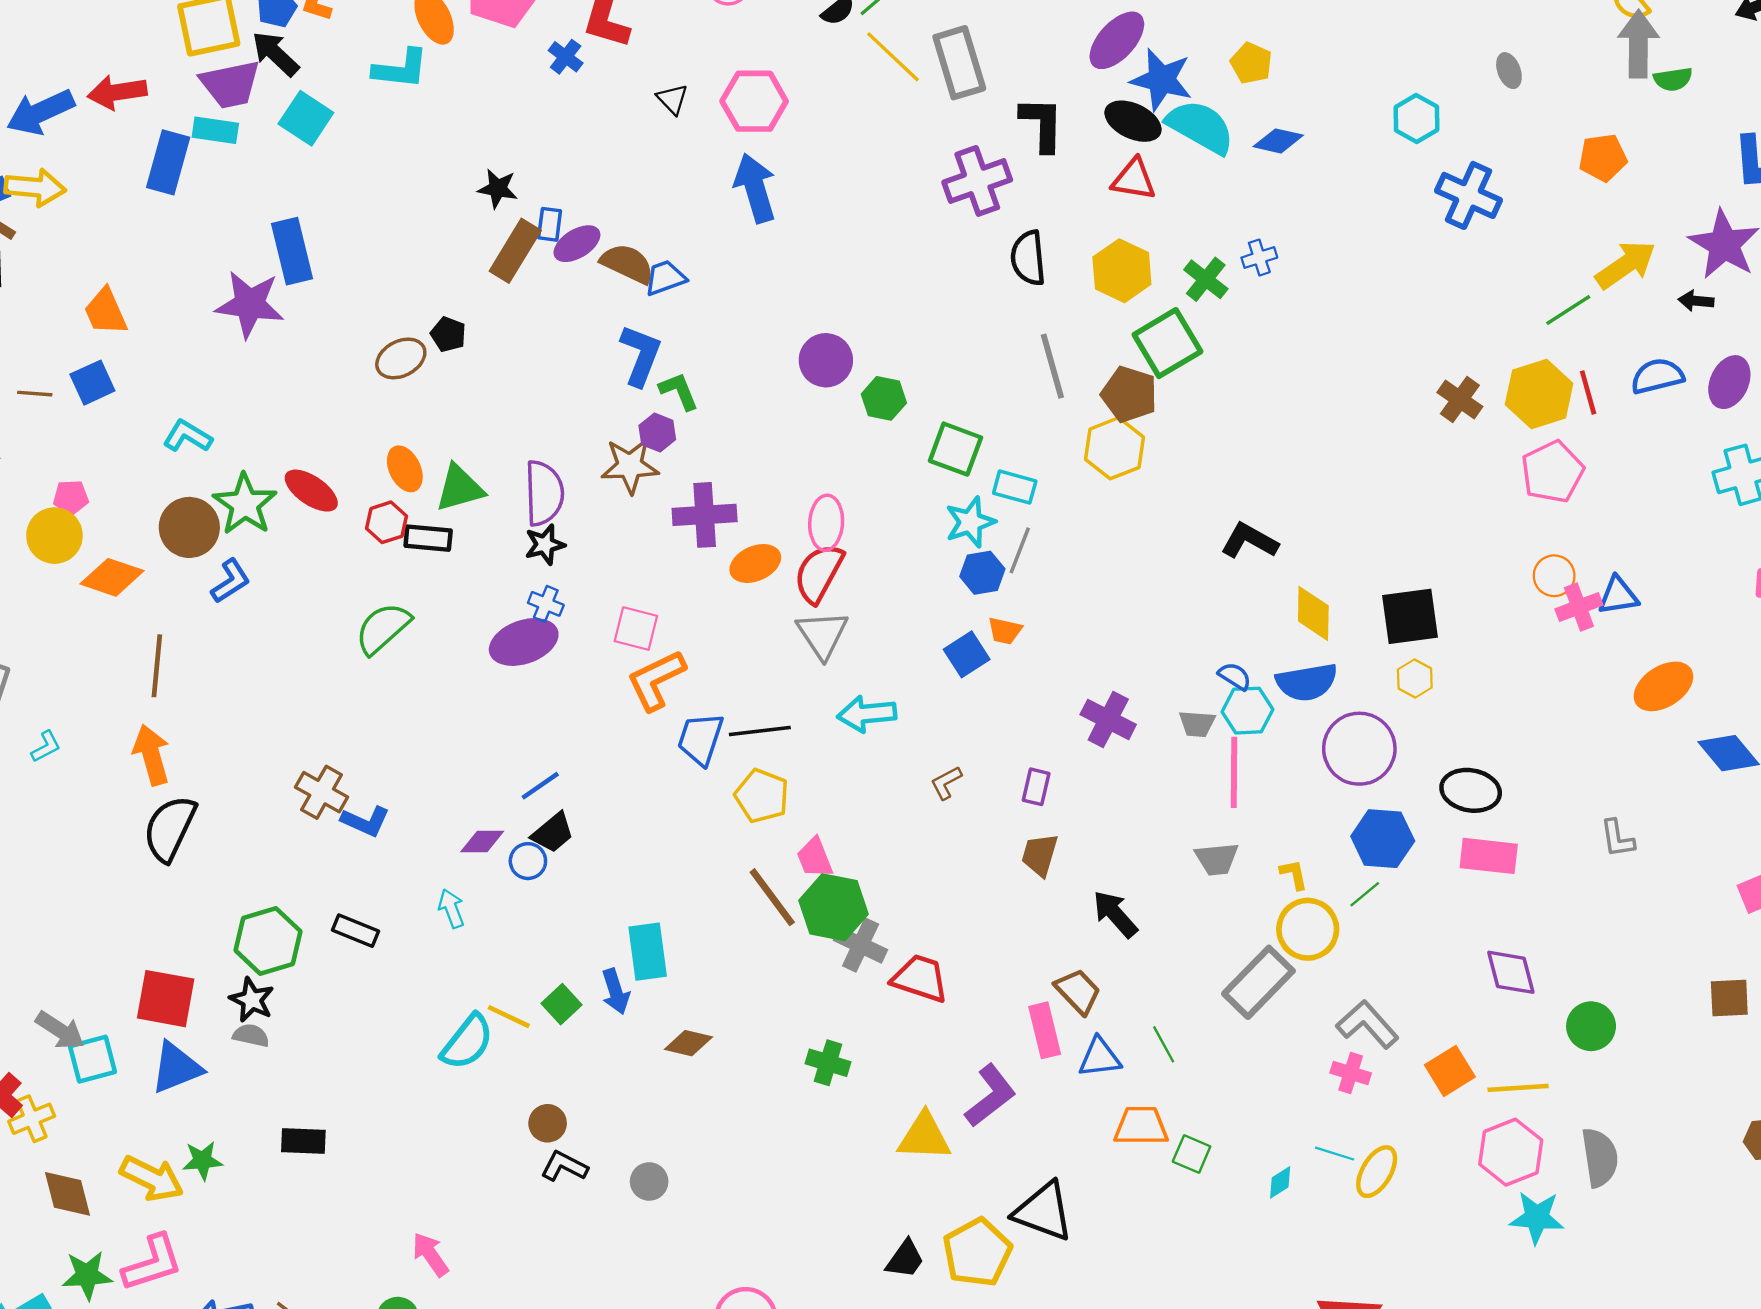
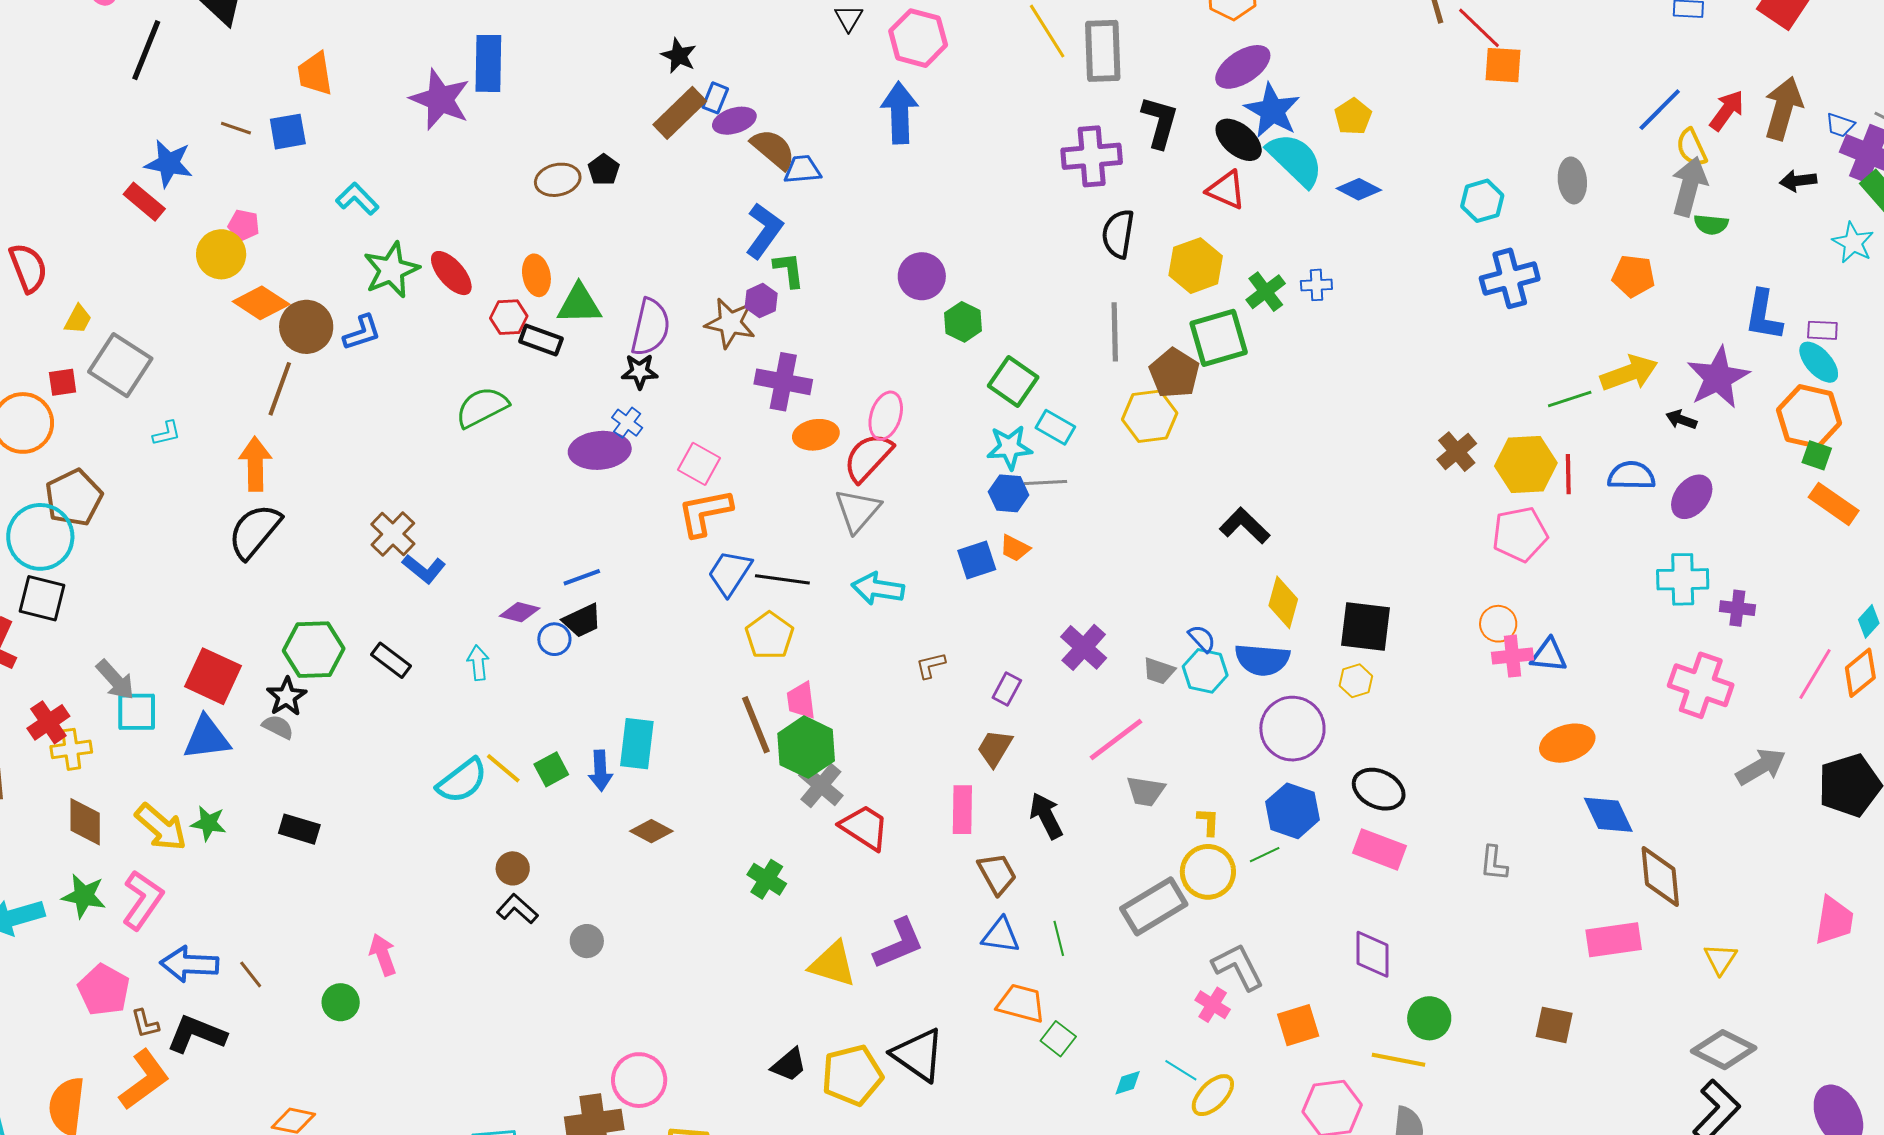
gray ellipse: (1509, 71) -> (1572, 180), size x1.4
blue cross: (1469, 195) -> (1510, 278), turned 36
brown circle: (189, 527) -> (306, 327), moved
gray line: (1020, 550) -> (1046, 483), turned 51
pink line: (1234, 772) -> (1116, 740), moved, turned 38
pink rectangle: (1045, 1030) -> (962, 810), moved
yellow line: (1518, 1088) -> (1399, 1060), moved
pink L-shape: (152, 1263) -> (143, 900), turned -52

